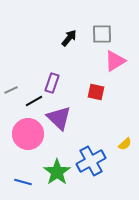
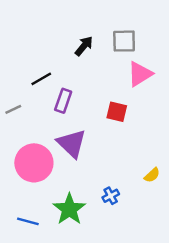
black line: (34, 101) -> (41, 79), moved
blue cross: (91, 161) -> (111, 196), size x0.5

